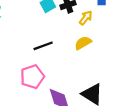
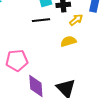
black line: (43, 46) -> (41, 20), moved

